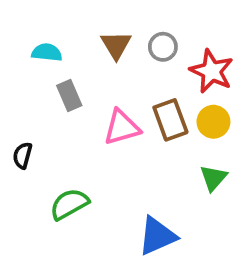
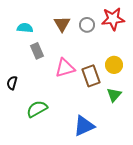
red star: (212, 71) -> (113, 19), moved, turned -30
brown rectangle: (170, 120) -> (91, 76), moved

